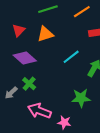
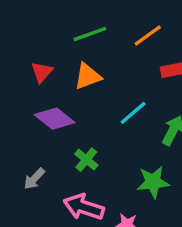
green cross: (29, 84) -> (86, 160), moved

